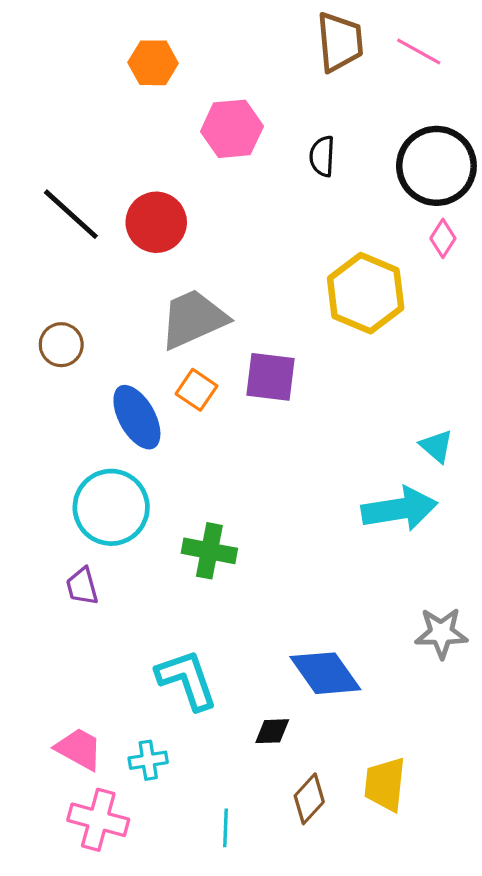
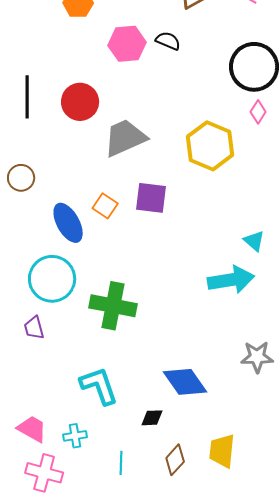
black semicircle: (322, 156) -> (168, 41), moved, turned 110
black line: (71, 214) -> (27, 97), turned 48
gray trapezoid: (193, 319) -> (125, 138), moved
green cross: (209, 551) -> (113, 306), size x1.4
cyan line: (225, 828) -> (121, 463), moved

